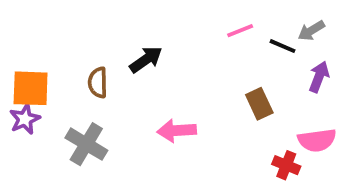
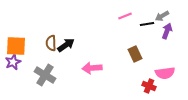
black line: (282, 46) -> (147, 24), turned -32
black arrow: (146, 59) -> (66, 45), moved
purple arrow: (319, 77) -> (167, 31), moved

